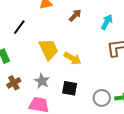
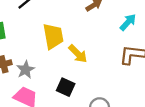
gray star: (42, 81) -> (25, 70), moved

